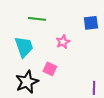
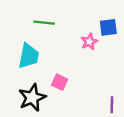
pink star: (63, 42) -> (89, 42), moved
cyan trapezoid: (24, 47) -> (29, 56), turned 30

